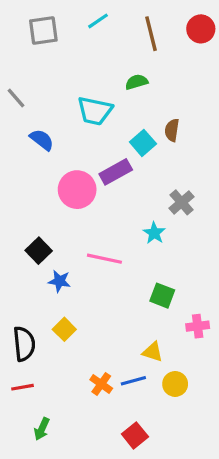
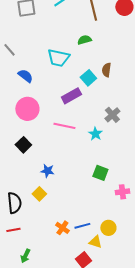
pink circle: (77, 190) -> (27, 109), moved
pink line: (104, 259) -> (64, 126), moved
blue star: (59, 281) -> (47, 171), moved
yellow triangle: (153, 352) -> (95, 242), moved

